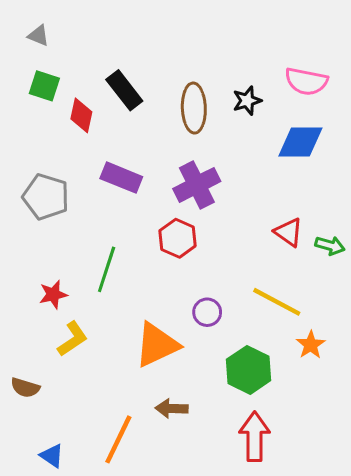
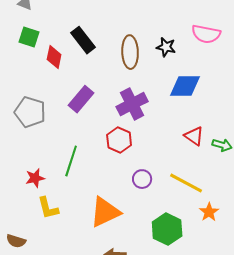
black star: (247, 101) -> (166, 47), turned 30
blue diamond: (300, 142) -> (185, 86), moved
purple rectangle: (121, 178) -> (81, 99), turned -72
purple circle: (207, 312) -> (142, 179), moved
yellow L-shape: (72, 339) -> (48, 208), turned 110

